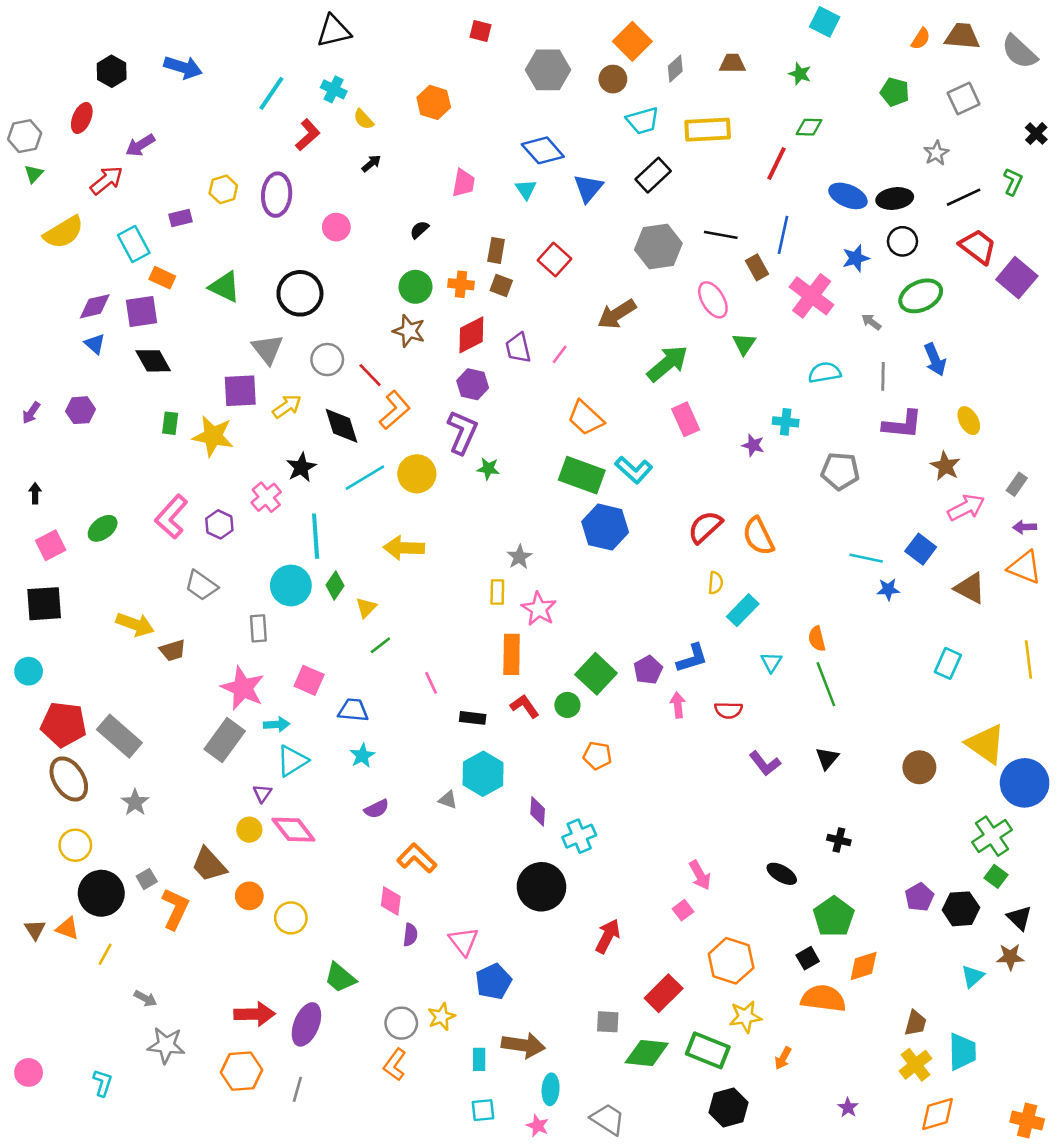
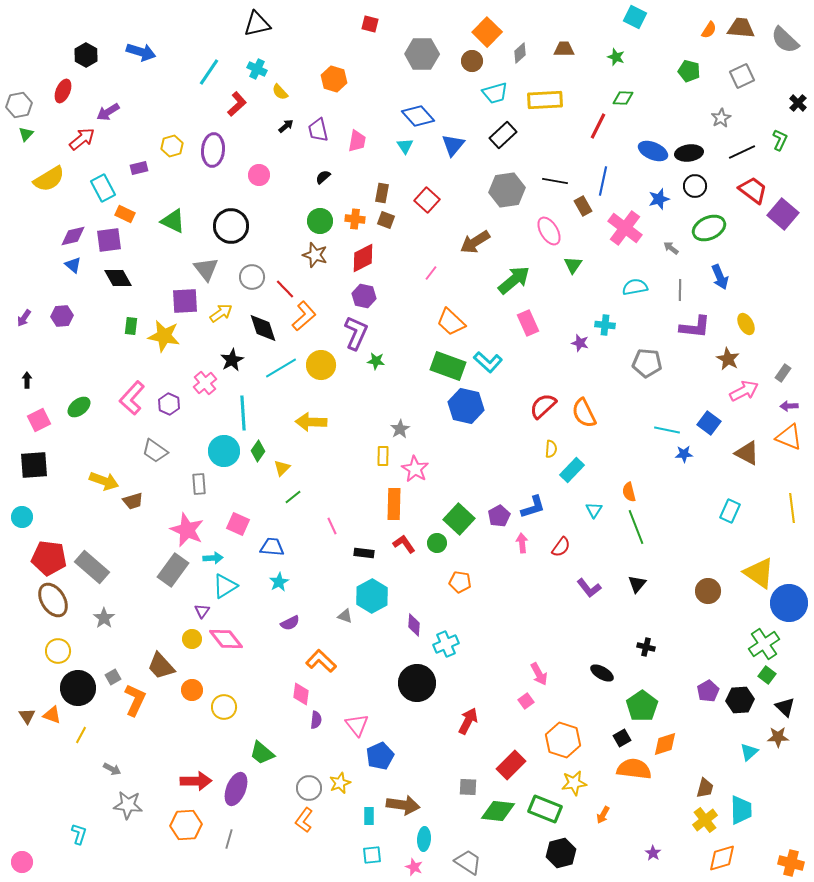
purple trapezoid: (518, 348) -> (318, 130), moved
red semicircle: (728, 710) -> (561, 547), turned -55
pink circle: (29, 1072) -> (22, 862), moved

